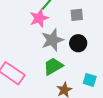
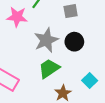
pink star: (39, 18) -> (17, 17), moved, turned 30
cyan square: (90, 80) -> (90, 80), turned 32

